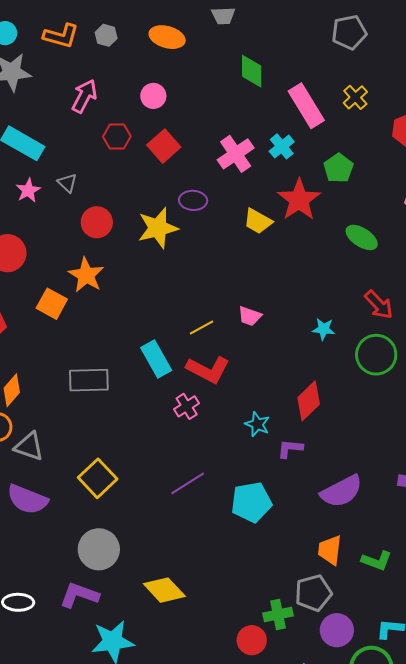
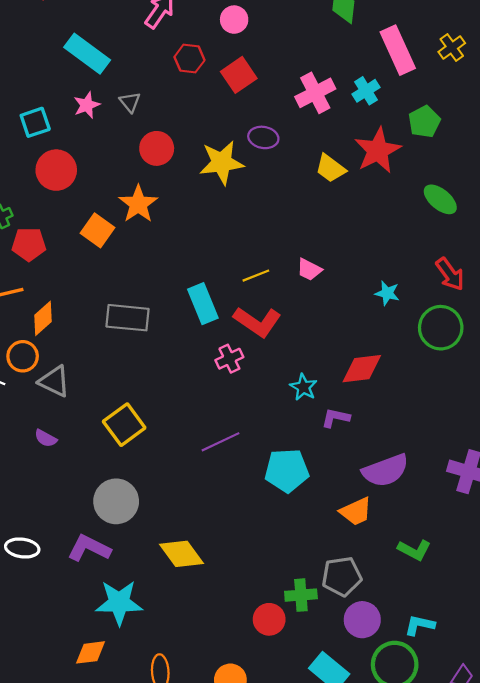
red diamond: (309, 401) -> (362, 369), turned 30
purple semicircle: (27, 499) -> (46, 438), size x0.5
orange trapezoid: (330, 550) -> (356, 511), moved, turned -128

